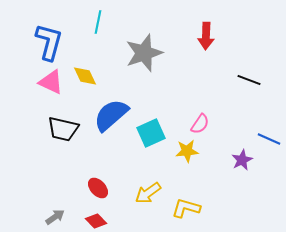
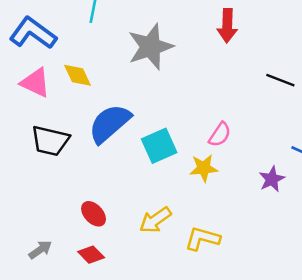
blue L-shape: (49, 42) -> (33, 33), turned -69

